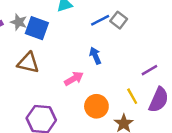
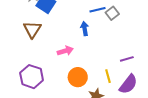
blue arrow: (95, 56) -> (85, 29), moved
brown triangle: (28, 63) -> (32, 29), turned 36

